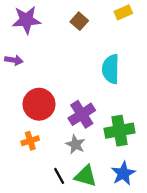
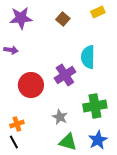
purple cross: (82, 114) -> (65, 75), moved
orange cross: (30, 141) -> (17, 124), moved
black line: (59, 176) -> (14, 142), moved

